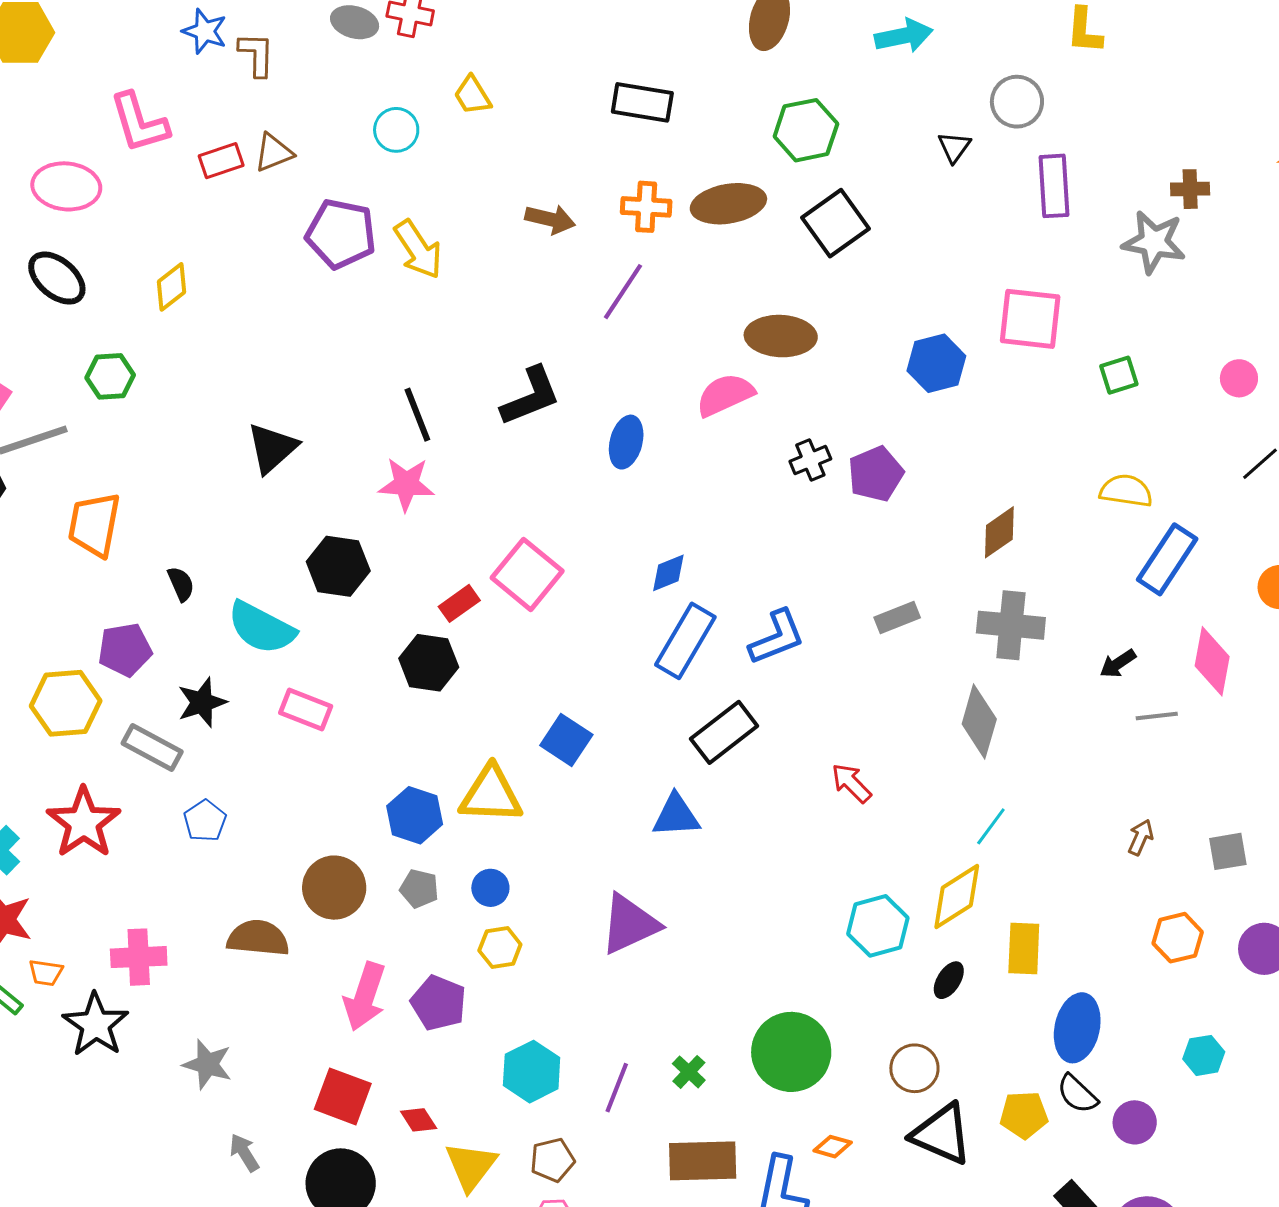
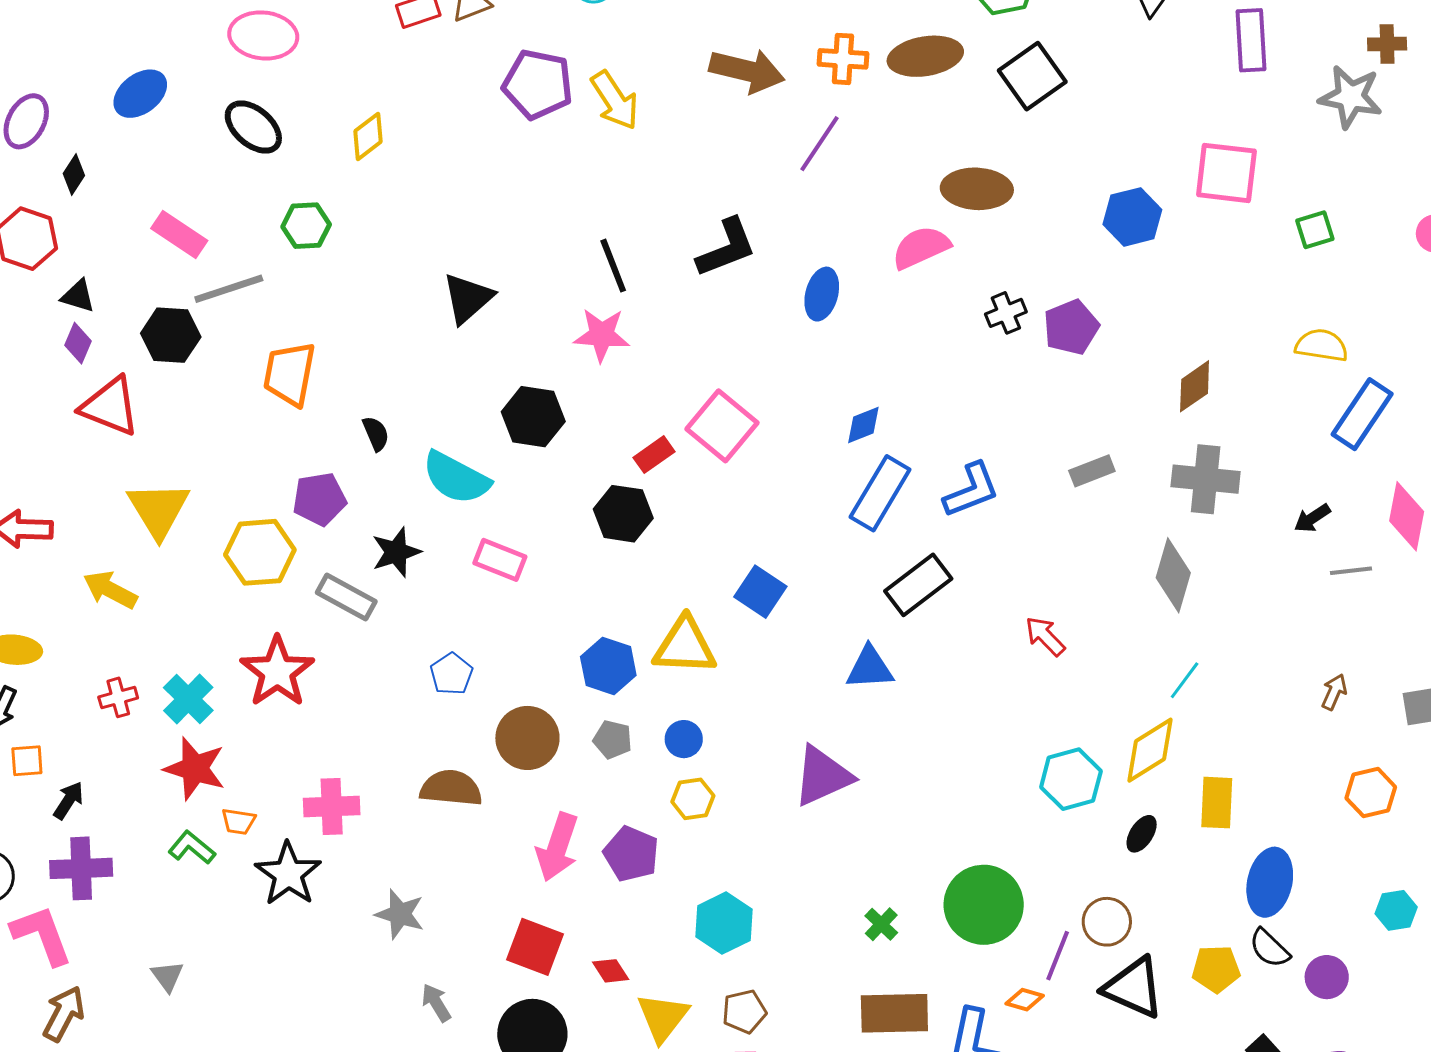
brown arrow: (550, 219) -> (747, 71), size x1.5
blue pentagon: (205, 821) -> (451, 674), moved
purple line: (617, 1088) -> (1058, 956), moved

